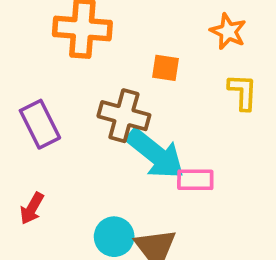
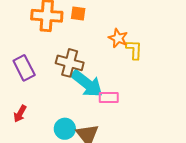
orange star: (228, 31) -> (118, 38), moved
orange square: (165, 68) -> (78, 13), moved

